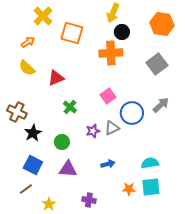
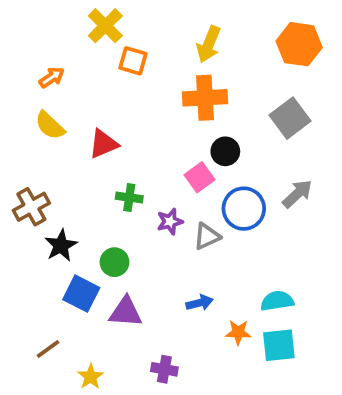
yellow arrow: (113, 13) -> (209, 44), moved
yellow cross: (43, 16) -> (105, 26), moved
black circle: (122, 32) -> (225, 151), moved
orange square: (72, 33) -> (133, 61), size x0.7
green cross: (70, 107) -> (129, 198), turned -32
brown cross: (17, 112) -> (31, 207), turned 36
purple star: (93, 131) -> (170, 222), moved
blue square: (33, 165) -> (81, 294), moved
orange star: (129, 189) -> (238, 332), moved

